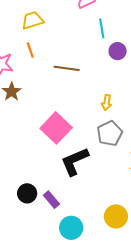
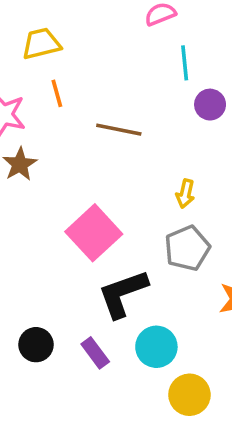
yellow trapezoid: (32, 20) -> (41, 44), moved
purple rectangle: (51, 200) -> (95, 353), moved
cyan circle: (71, 228) -> (156, 347), moved

